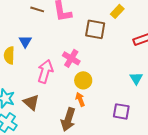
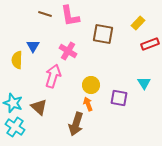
yellow rectangle: (117, 11) -> (138, 23), moved
pink cross: (71, 58) -> (68, 51), moved
purple square: (121, 111) -> (119, 98), moved

